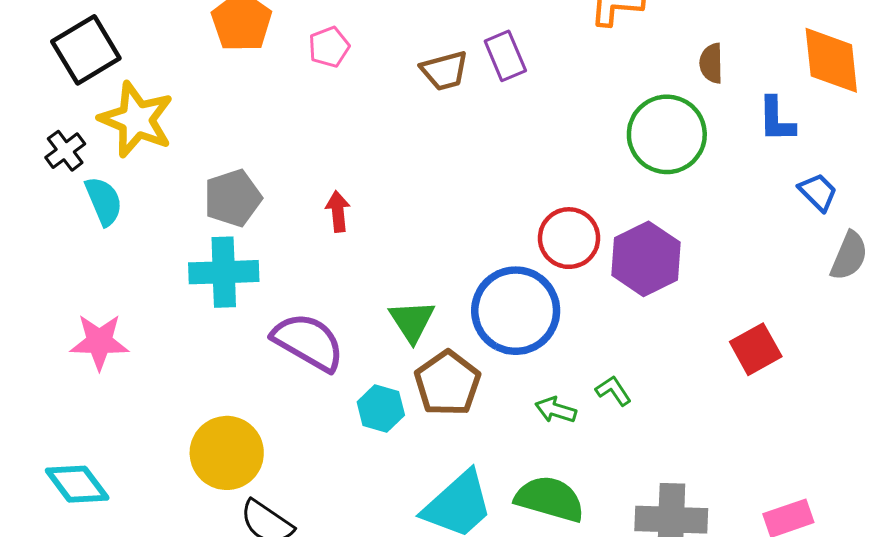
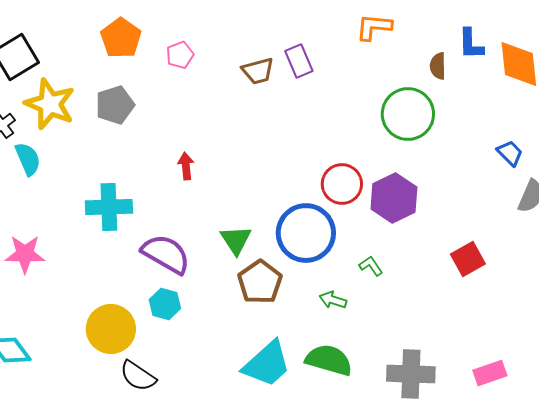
blue L-shape: (776, 120) -> (471, 44), moved
gray pentagon: (233, 198) -> (115, 105), moved
green L-shape: (613, 391) -> (371, 266), moved
cyan hexagon: (381, 409) -> (165, 304), moved

